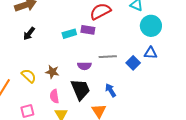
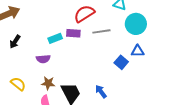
gray line: (108, 57) -> (101, 31), moved
purple semicircle: (84, 66) -> (43, 59), moved
brown star: (52, 72) -> (48, 83), moved

